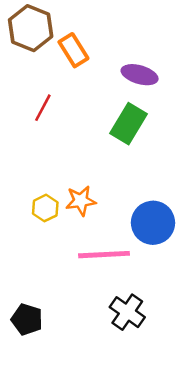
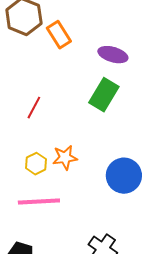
red line: (43, 108) -> (34, 108), moved
pink line: (104, 255) -> (39, 202), moved

